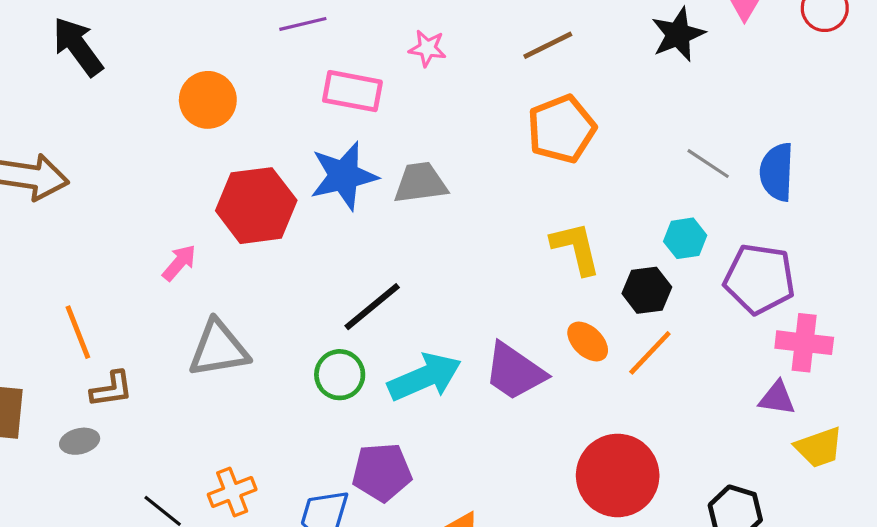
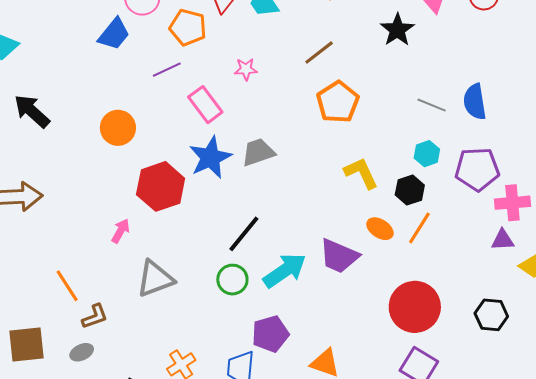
pink rectangle: (352, 91) -> (205, 105), turned 54

